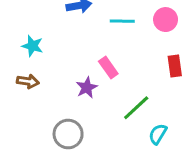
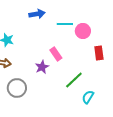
pink circle: (166, 20) -> (83, 31), moved
gray circle: (68, 134) -> (17, 88), moved

